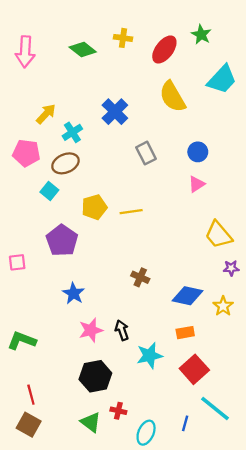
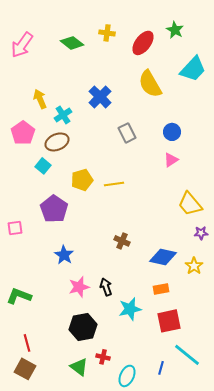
pink arrow: (25, 52) -> (22, 45), turned 32
yellow arrow: (46, 114) -> (40, 99), turned -66
pink pentagon: (26, 153) -> (23, 133), turned 30
red square: (194, 369) -> (169, 321), turned 30

